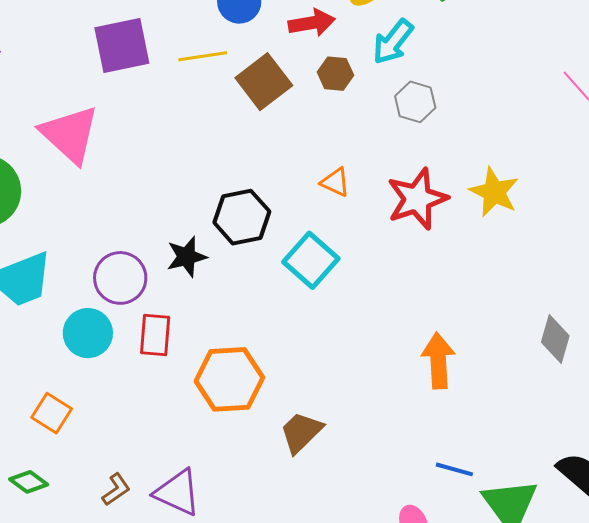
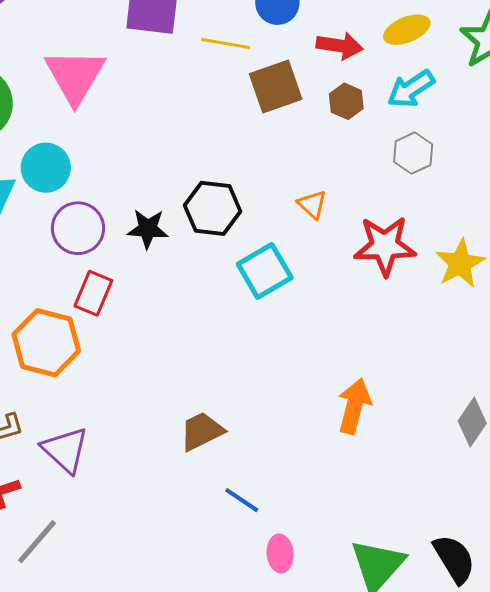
cyan circle: (88, 333) -> (46, 168), moved
orange hexagon: (229, 379) -> (46, 343), moved
blue line: (454, 469) -> (242, 500), moved

